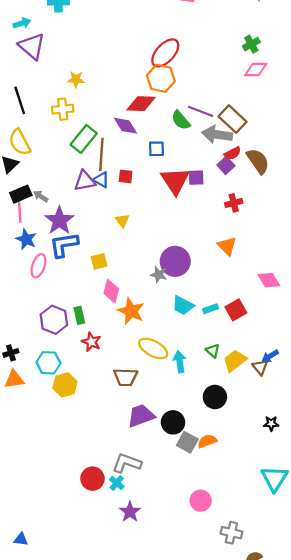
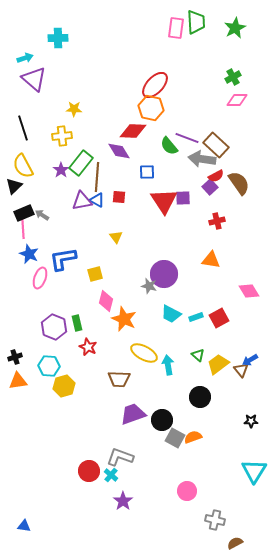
purple star: (59, 221) -> (61, 170), moved, size x0.6
orange triangle: (227, 246) -> (211, 260), turned -36

